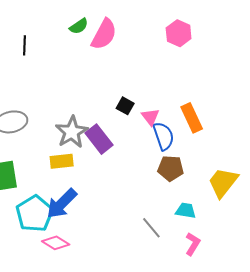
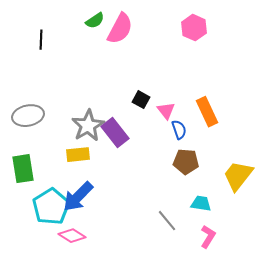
blue semicircle: (163, 136) -> (179, 130), size x0.7

